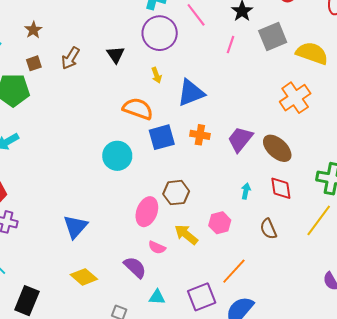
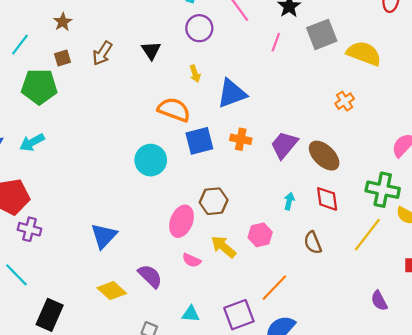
purple circle: (160, 33) -> (199, 28), size x0.7
orange cross: (295, 98) -> (345, 101), size x0.6
purple semicircle: (135, 267) -> (150, 276), moved

